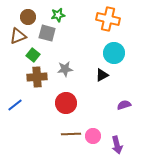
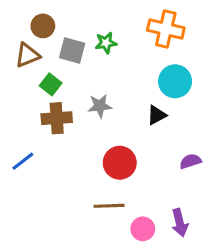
green star: (58, 15) -> (106, 43), moved
red circle: (66, 103) -> (120, 163), moved
pink circle: (93, 136) -> (143, 229), moved

